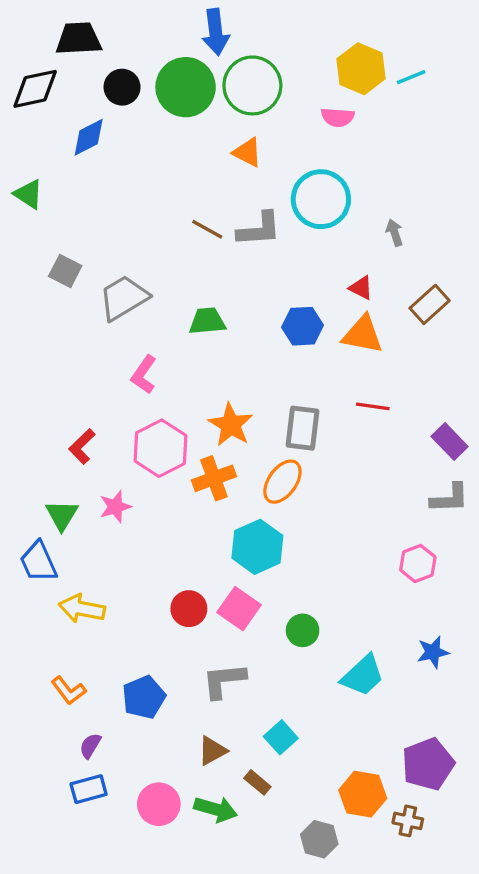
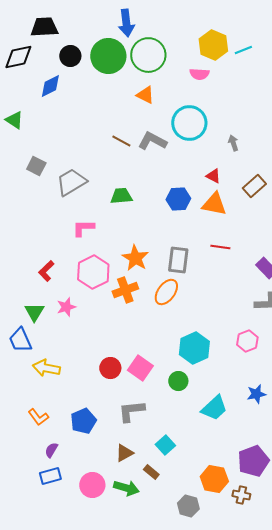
gray L-shape: (259, 229) -> (152, 141), turned -148
pink L-shape: (144, 375) -> (83, 228), turned 55
cyan hexagon: (257, 547) -> (194, 348), moved

